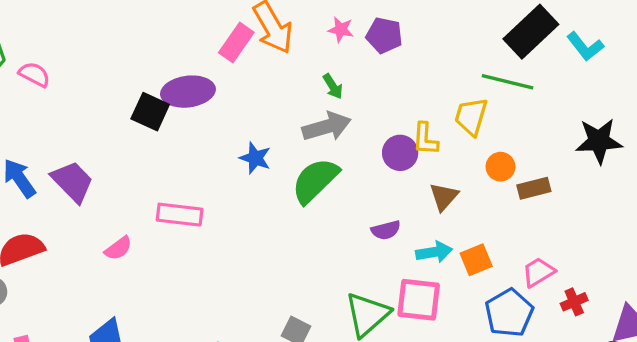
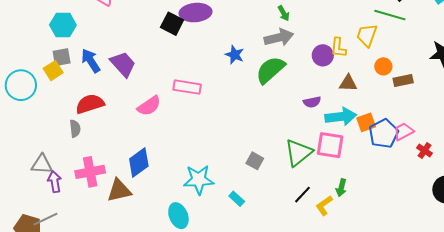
brown triangle: (444, 197) -> (348, 83), turned 48
pink semicircle: (118, 248) -> (149, 106), size x1.4
cyan arrow: (434, 252) -> (341, 117), size x1.4
red cross: (574, 302) -> (425, 151), turned -35
blue pentagon: (509, 313) -> (384, 134), moved

